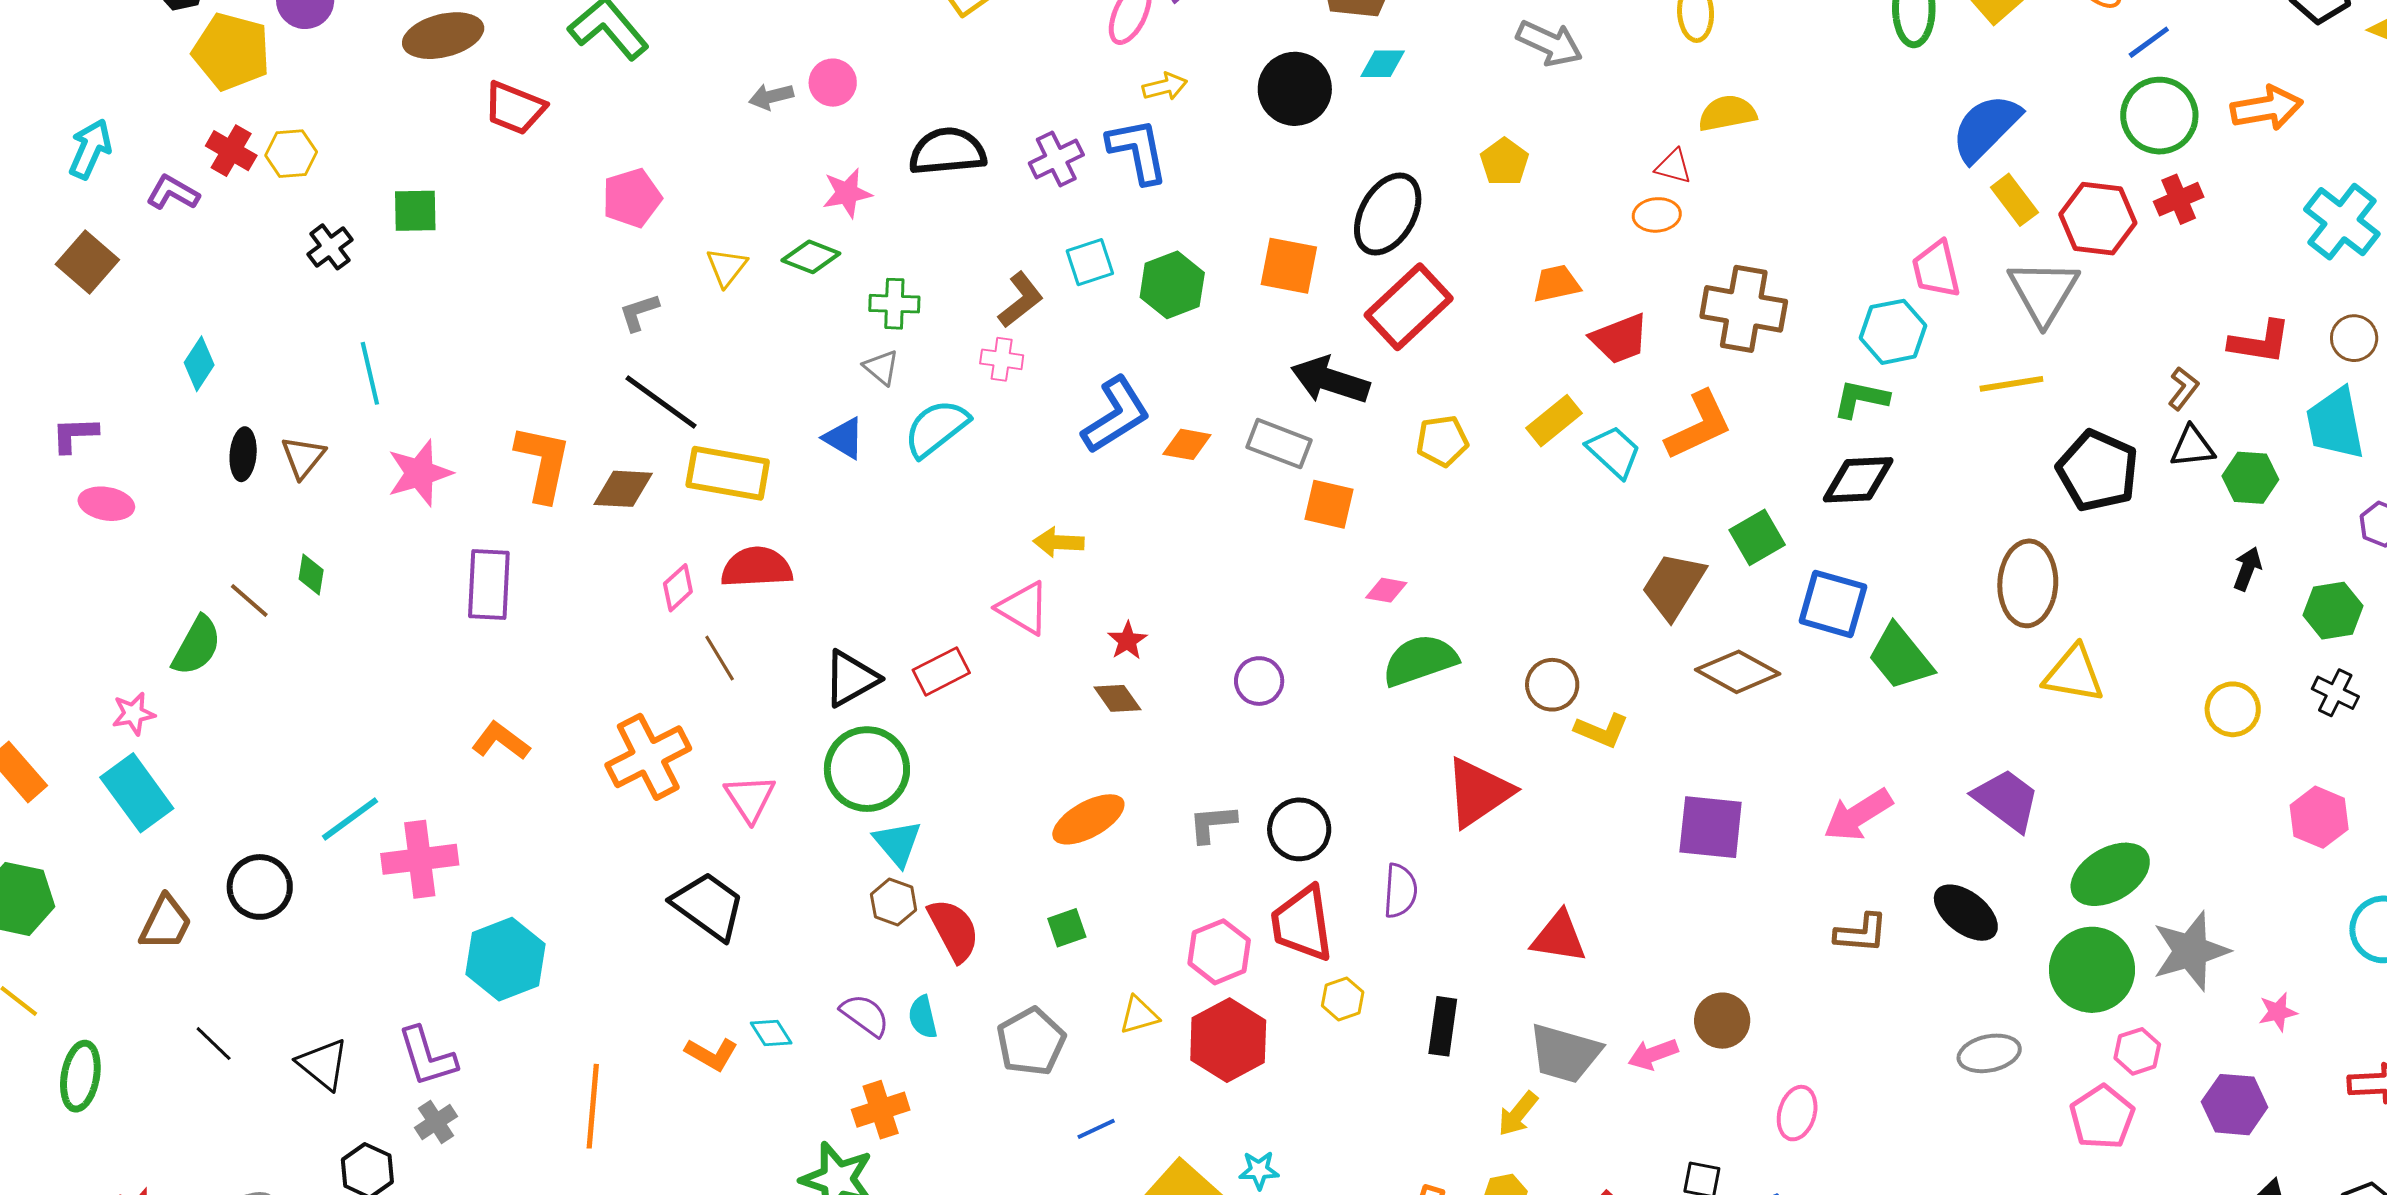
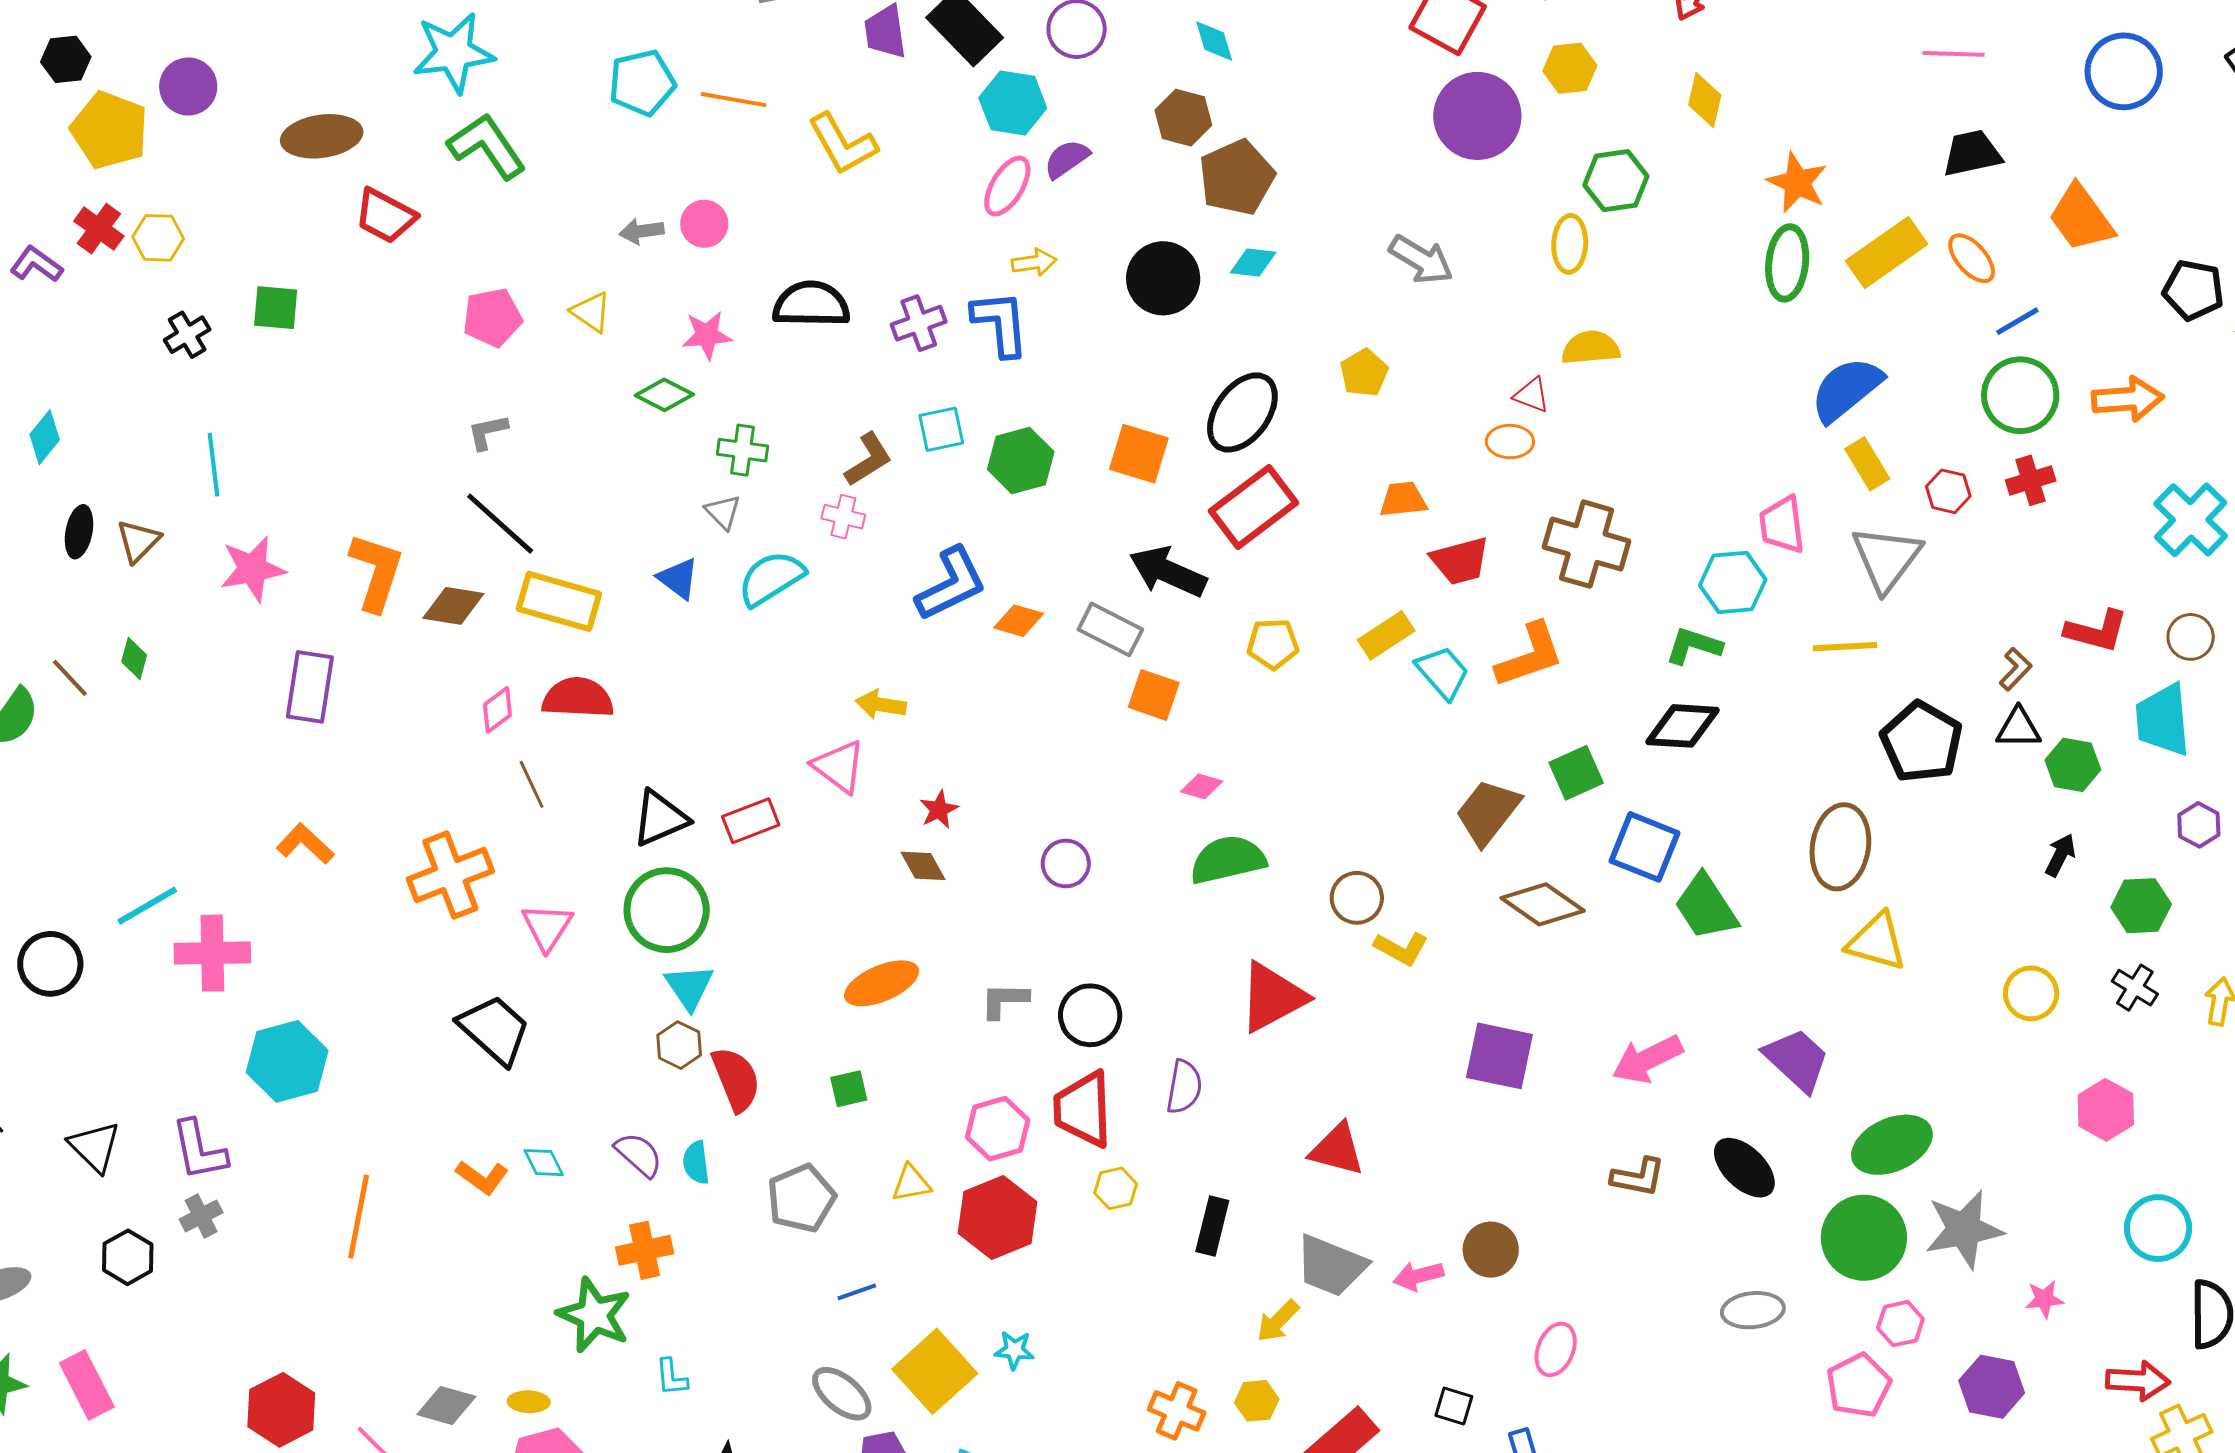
red hexagon: (2098, 219) -> (1948, 491), size x0.6
yellow triangle: (727, 267) -> (591, 312), moved, turned -39

